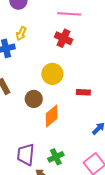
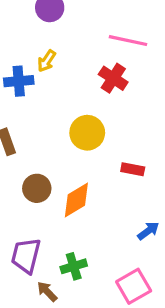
brown circle: (34, 99) -> (37, 188), moved

